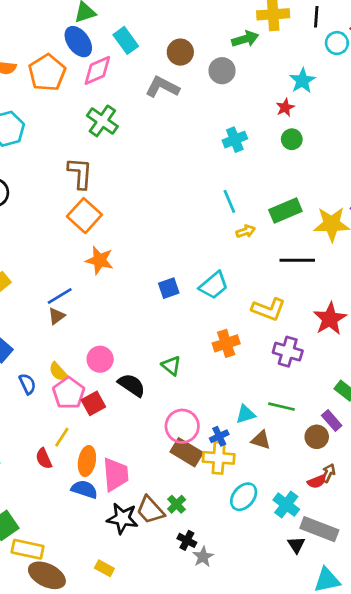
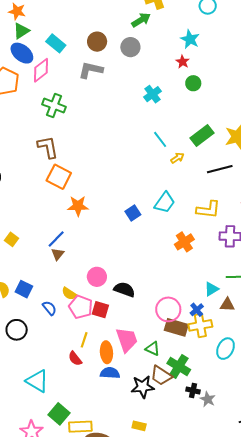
green triangle: (171, 366) -> (153, 349), moved
red square: (93, 403) -> (100, 310), turned -30
pink trapezoid: (116, 474) -> (127, 340), moved
green cross: (177, 504) -> (179, 367), size x1.6

